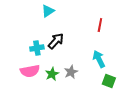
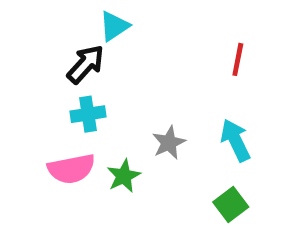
black arrow: (56, 41) -> (86, 64), moved
gray star: (71, 72) -> (169, 143), moved
green square: (109, 81) -> (231, 204), moved, turned 32

